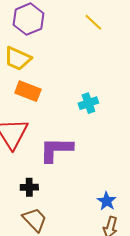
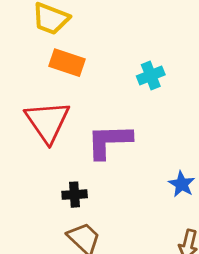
blue star: (107, 201) -> (182, 184), moved

